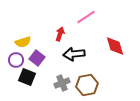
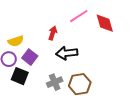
red diamond: (115, 46) -> (105, 23), moved

